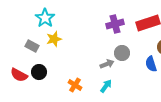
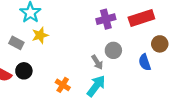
gray arrow: (107, 64) -> (97, 62), turned 80
cyan arrow: (106, 86) -> (96, 86), size x1.5

